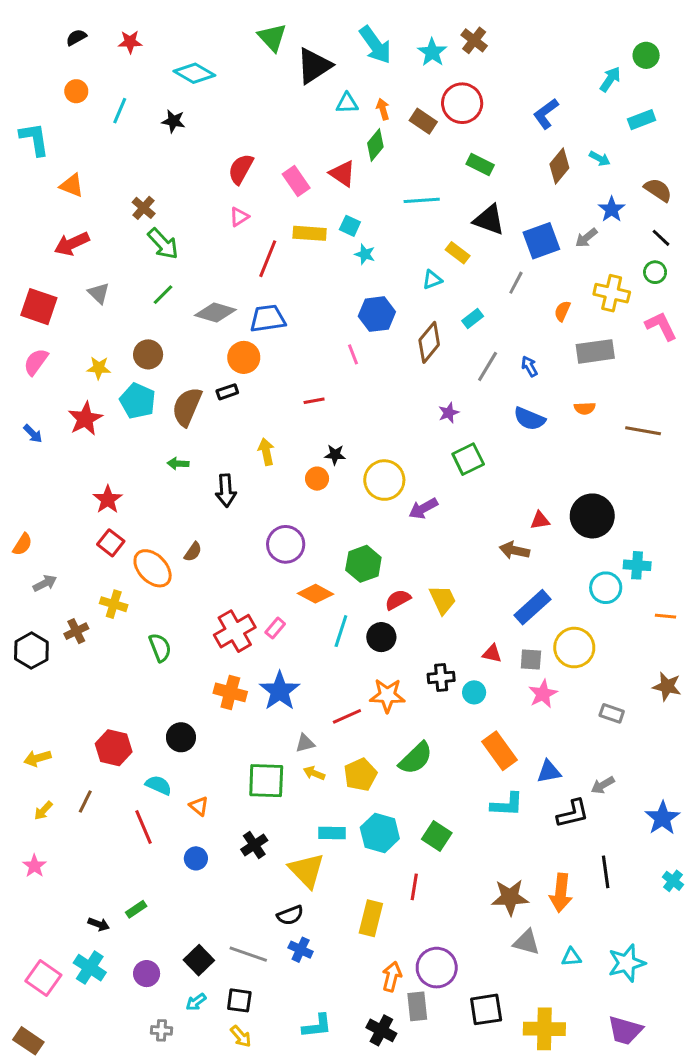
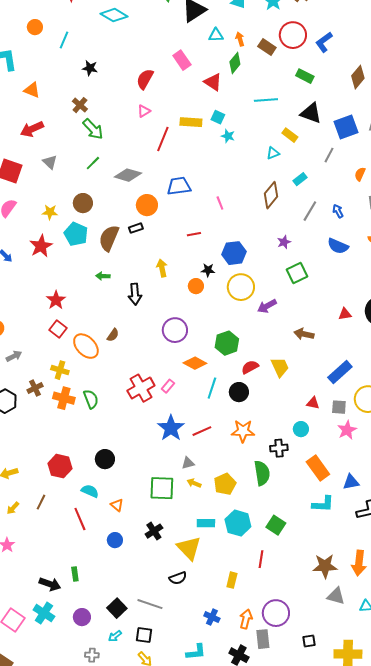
blue L-shape: (546, 114) -> (324, 42), moved
black star: (173, 121) -> (90, 68), moved
pink rectangle: (296, 181) -> (182, 60), moved
blue hexagon: (377, 314) -> (234, 253), moved
blue trapezoid: (268, 319) -> (179, 186), moved
brown arrow: (514, 550) -> (304, 334), moved
black cross: (441, 677) -> (279, 448), moved
orange cross: (230, 692) -> (64, 398), moved
red line: (347, 716) -> (202, 431), moved
green semicircle: (416, 758) -> (262, 473), turned -55
green rectangle: (136, 909) -> (75, 574), turned -64
yellow rectangle: (371, 918) -> (232, 580), size x0.7
black arrow: (99, 924) -> (50, 584), size x1.5
blue cross: (301, 950) -> (212, 617), moved
black square: (486, 1009) -> (309, 641), size x0.6

